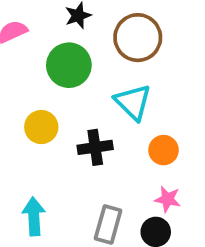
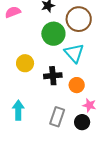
green circle: (69, 65) -> (53, 34), moved
orange circle: (164, 150) -> (77, 85), moved

